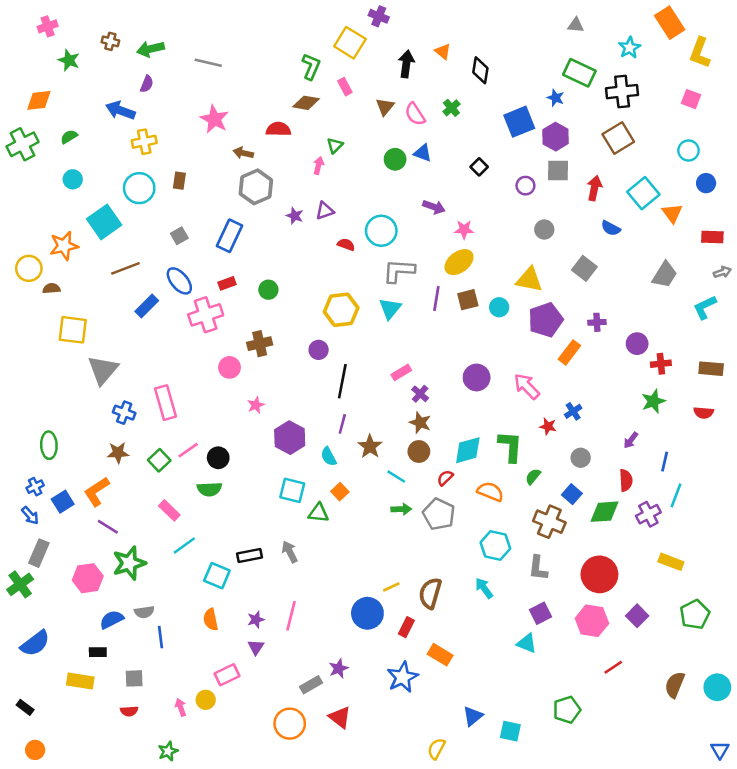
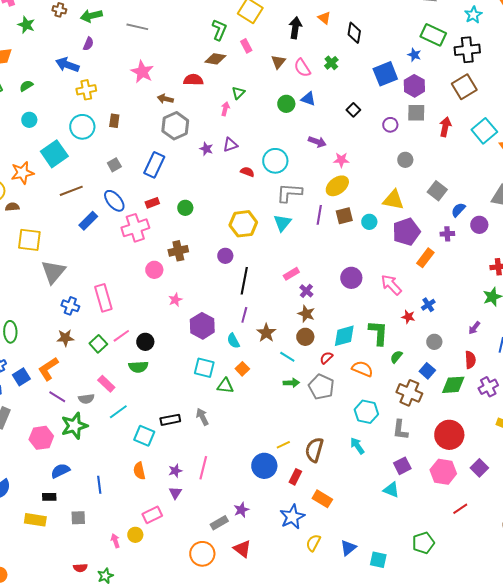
blue semicircle: (611, 228) -> (458, 210), moved, turned 105
purple circle: (637, 344) -> (479, 225), moved
gray semicircle: (144, 612) -> (86, 399), moved
red semicircle: (129, 711) -> (80, 568), moved
yellow semicircle: (436, 749) -> (313, 543), moved

